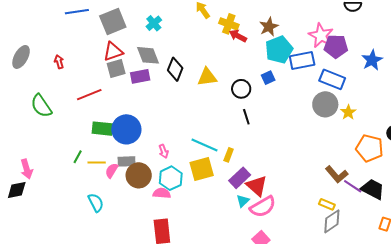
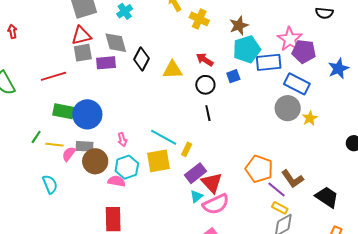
red arrow: (238, 36) -> (205, 60), moved
red arrow: (59, 62) -> (12, 31), moved
orange pentagon: (369, 148) -> (259, 169), moved
purple line: (353, 186) -> (276, 189), moved

